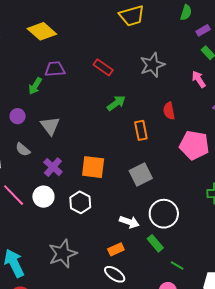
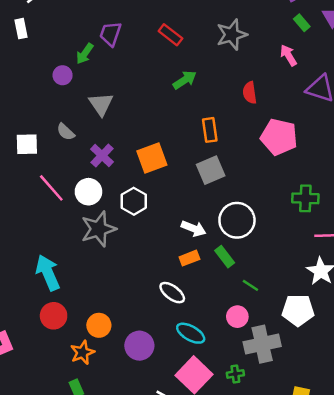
purple trapezoid: (55, 69) -> (110, 34), turned -70
purple circle: (18, 116) -> (63, 75), moved
orange rectangle: (141, 130) -> (210, 130), moved
orange square: (93, 167) -> (152, 158), turned -30
orange rectangle: (116, 249) -> (189, 258), moved
gray star: (63, 254) -> (98, 229), moved

